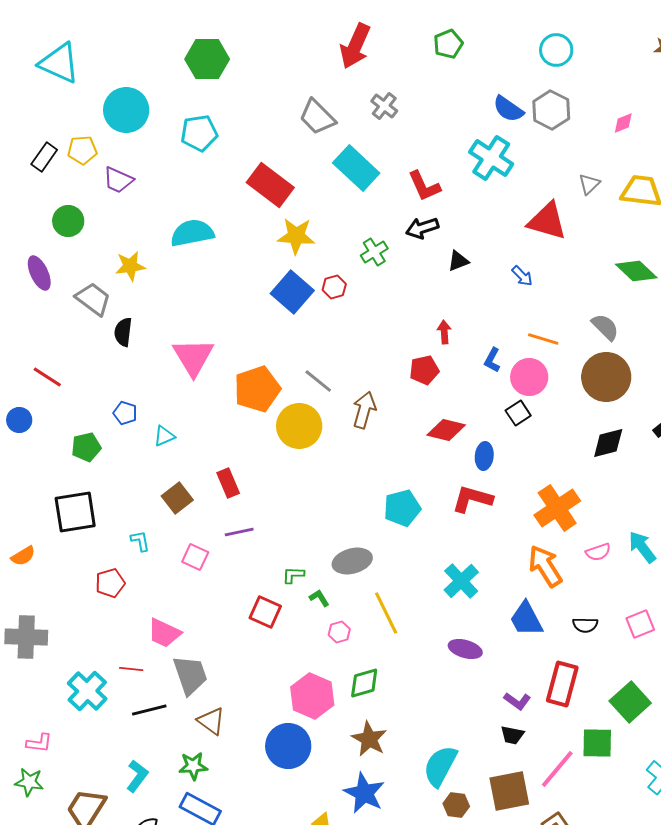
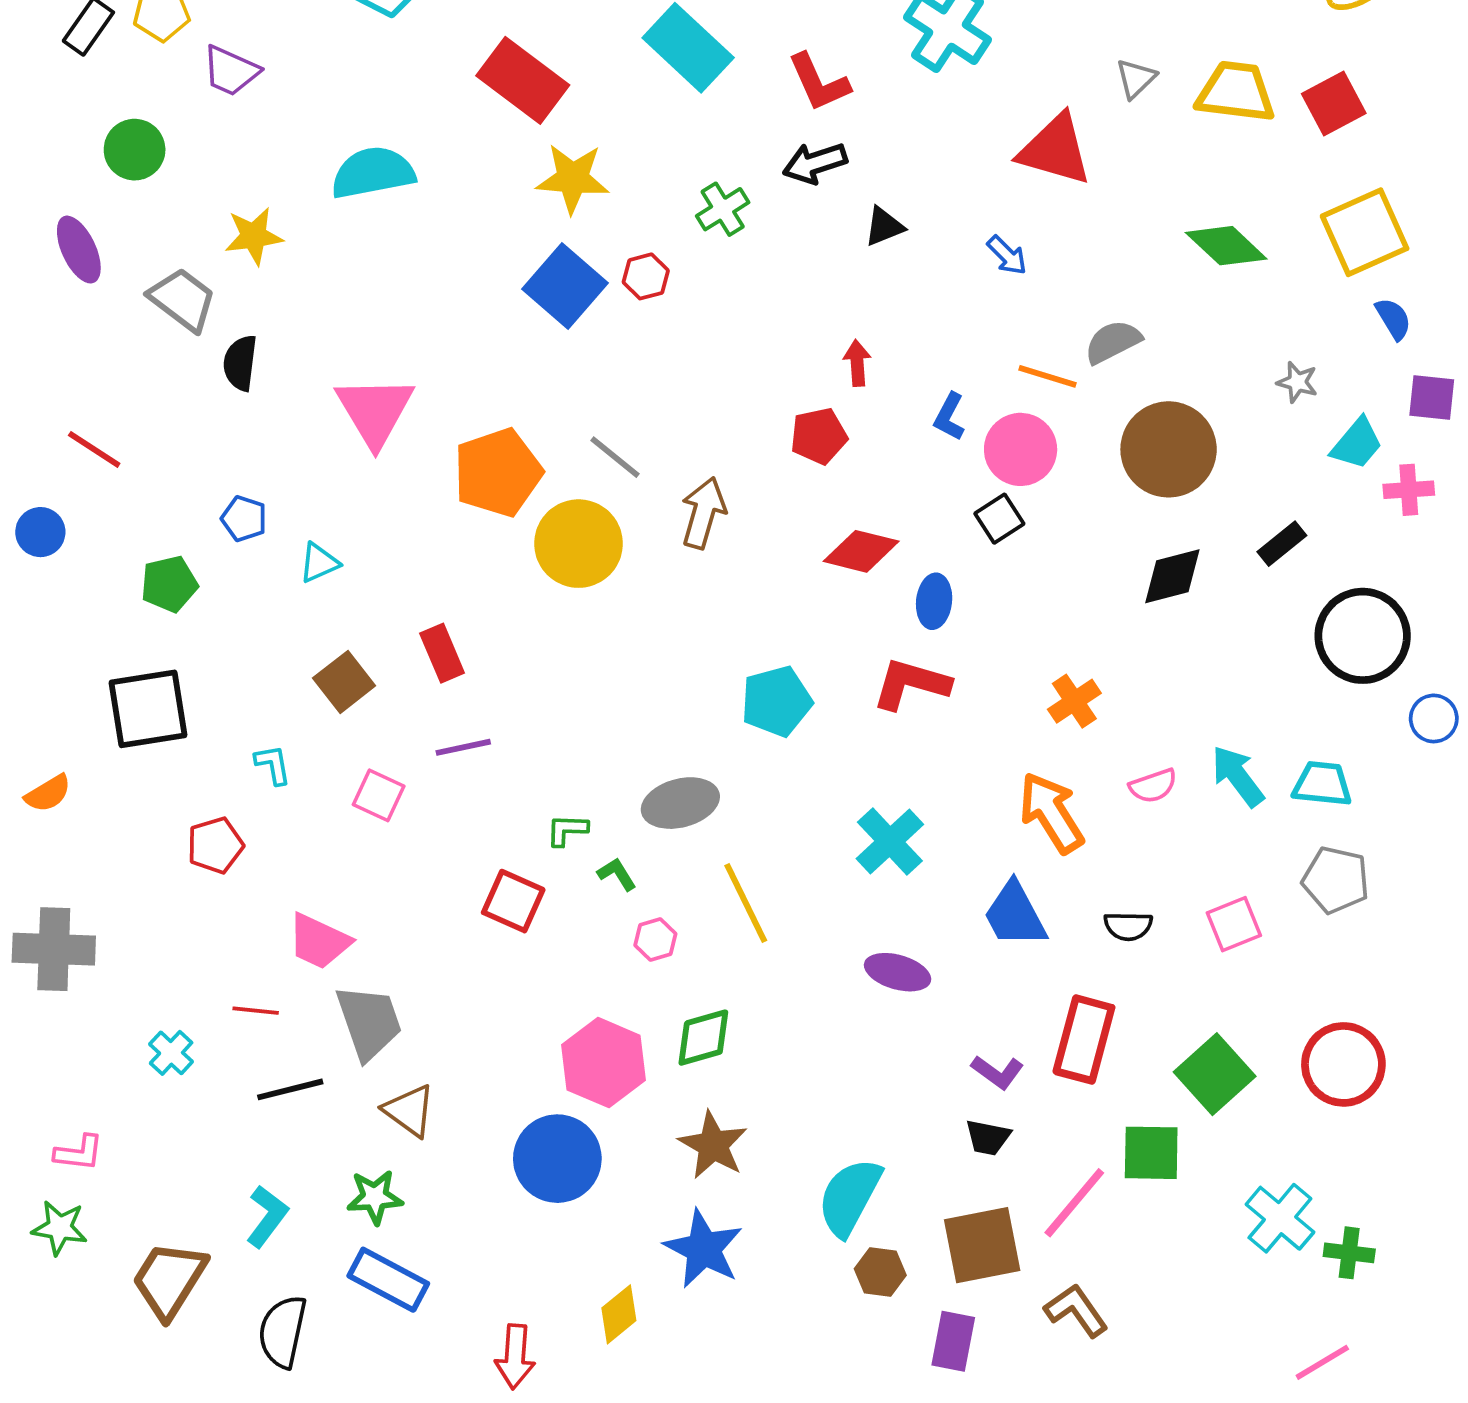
gray semicircle: (605, 327) -> (1113, 342), moved, turned -72
orange cross: (557, 508) -> (1074, 701), size x0.6
cyan cross: (87, 691) -> (171, 1053), size x0.6

